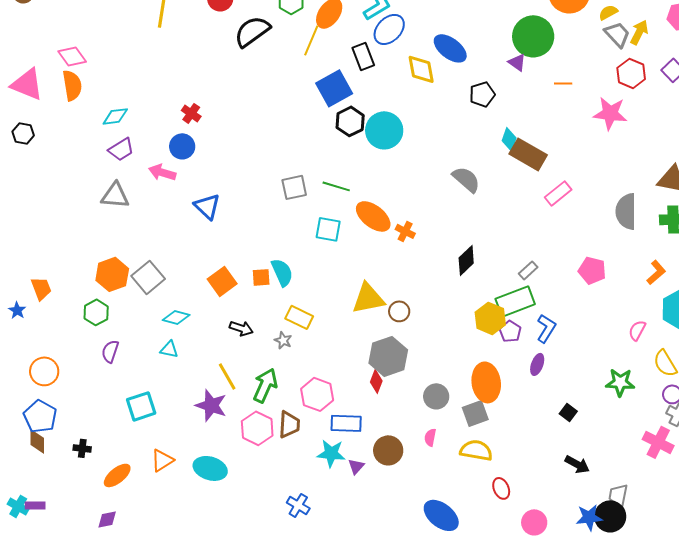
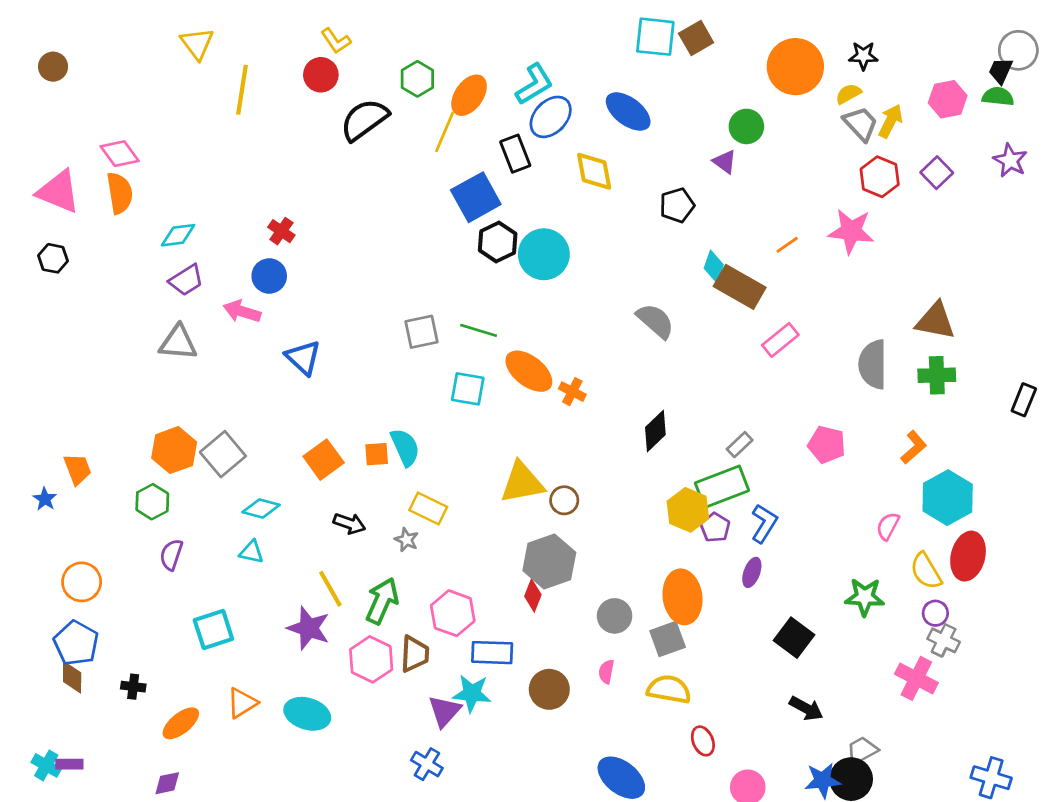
green circle: (533, 36) -> (746, 126), size x0.6
blue ellipse: (450, 48) -> (628, 111), moved
orange line: (563, 83) -> (787, 245), moved, turned -36
black square: (568, 412) -> (794, 638), size x1.6
purple triangle: (356, 466) -> (445, 711), moved, size x1.5
gray trapezoid: (618, 495) -> (862, 750), turned 50

